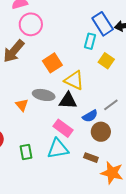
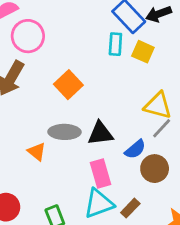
yellow square: (106, 61) -> (143, 52), moved
yellow triangle: (74, 80) -> (158, 105), moved
pink rectangle: (63, 128) -> (100, 173), turned 48
brown rectangle: (91, 158) -> (130, 208), moved, turned -56

